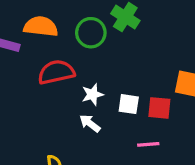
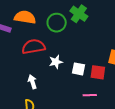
white arrow: (90, 123) -> (32, 82), moved, turned 32

